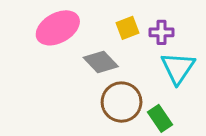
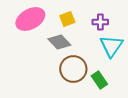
yellow square: (127, 28) -> (67, 19), moved

